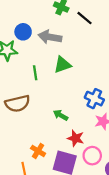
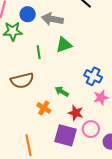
orange cross: (38, 151) -> (44, 108), moved

